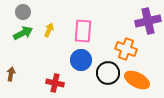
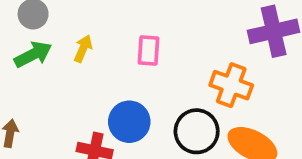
pink rectangle: (83, 31) -> (148, 51), size x0.7
blue circle: (81, 60) -> (129, 122), moved

